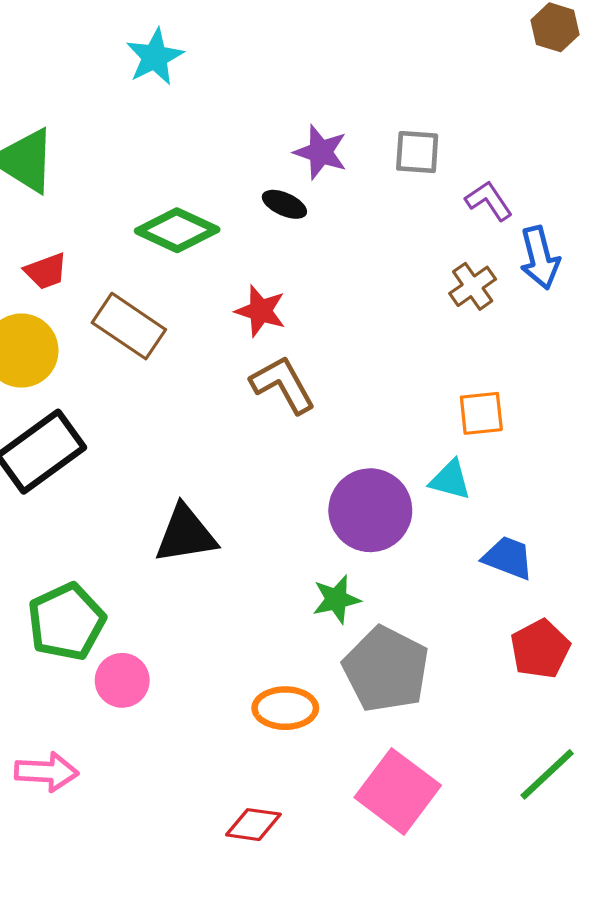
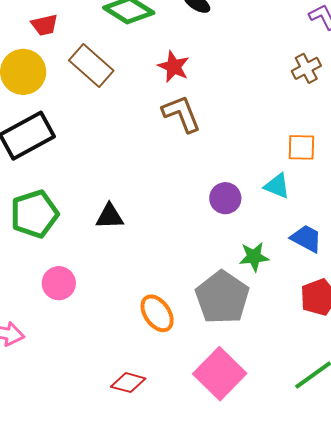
purple circle: (370, 510) -> (225, 198), size x0.6
black triangle: (186, 534) -> (110, 216), moved, size x0.7
green star: (336, 599) -> (254, 257), moved
green pentagon: (66, 622) -> (34, 214), moved
orange ellipse: (285, 708) -> (157, 313), turned 48

